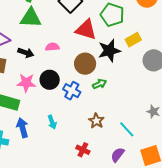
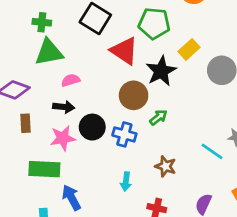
red triangle: (86, 30) -> (124, 51), turned 30
pink semicircle: (52, 47) -> (71, 80), moved
black arrow: (26, 53) -> (64, 107), moved
cyan arrow: (52, 122) -> (126, 182), moved, turned 40
cyan line: (127, 129) -> (212, 151), moved

